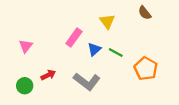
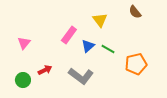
orange pentagon: (146, 69) -> (136, 64), turned 30

